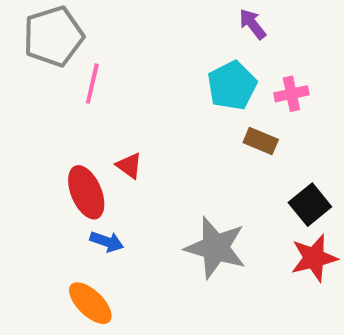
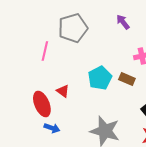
gray pentagon: (53, 36) -> (73, 28), moved
cyan pentagon: (232, 86) -> (100, 78), moved

